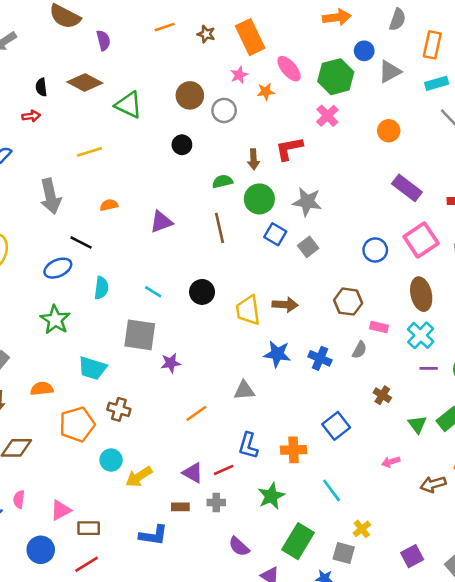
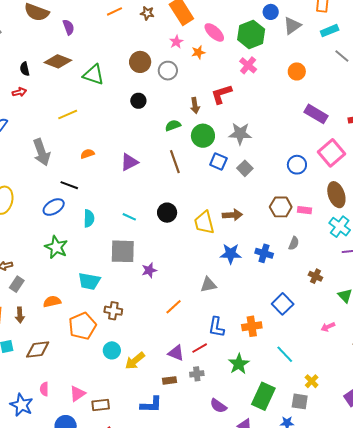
pink rectangle: (379, 327) -> (305, 210), moved

